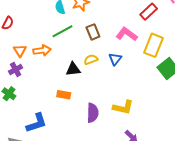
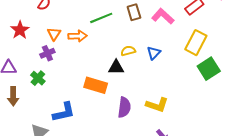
brown rectangle: (93, 32) -> (134, 12), moved
pink L-shape: (127, 34) -> (163, 16), moved
black triangle: (73, 69) -> (116, 67), moved
orange rectangle: (64, 95) -> (96, 85), size x1.5

